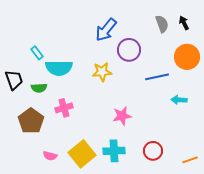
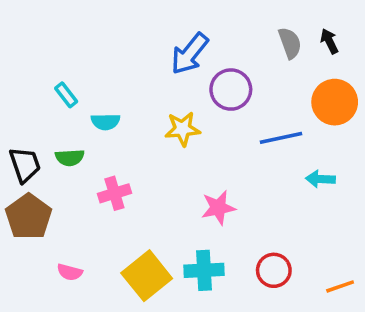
cyan semicircle: (59, 68) -> (106, 122), size x0.6
black trapezoid: (14, 80) -> (25, 165), moved
brown pentagon: (31, 121) -> (29, 217), moved
pink semicircle: (50, 156) -> (70, 272), moved

